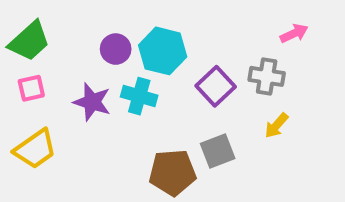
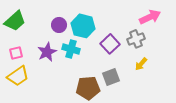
pink arrow: (294, 33) -> (150, 17), size x1.5
gray cross: (267, 76) -> (136, 39), turned -30
pink square: (31, 88) -> (16, 53), moved
purple star: (92, 102) -> (47, 52), turned 30

